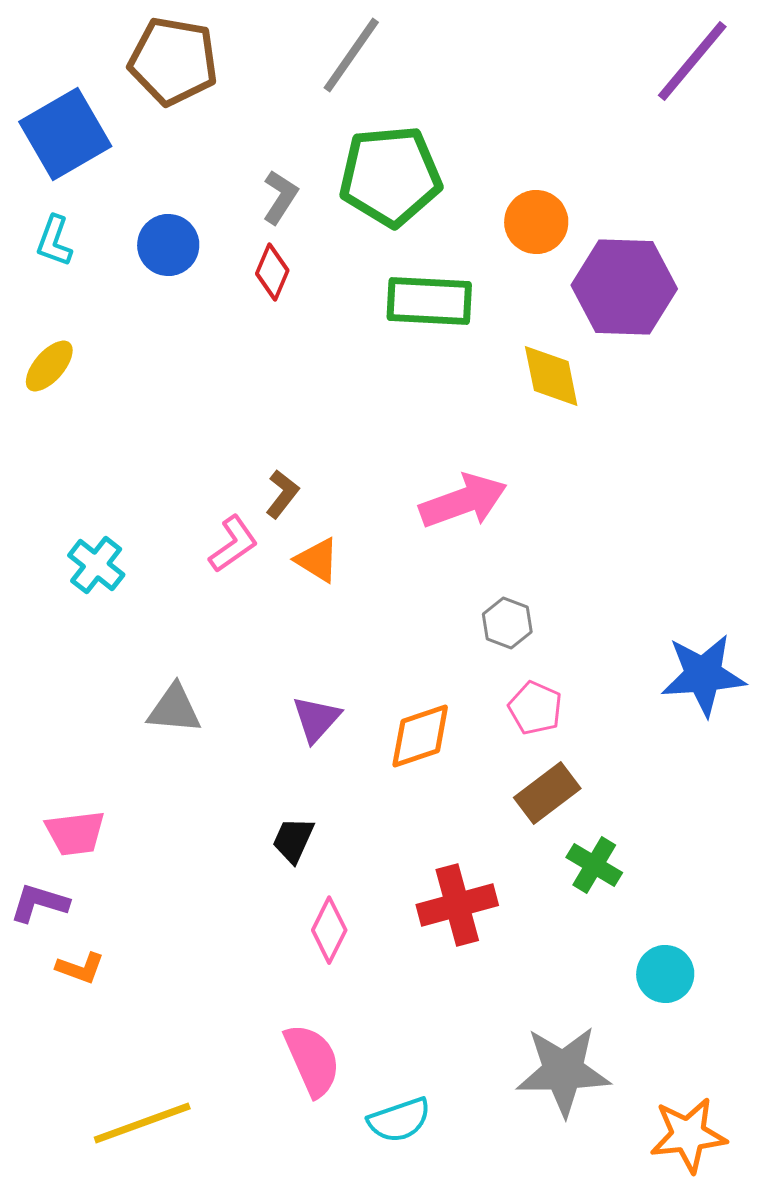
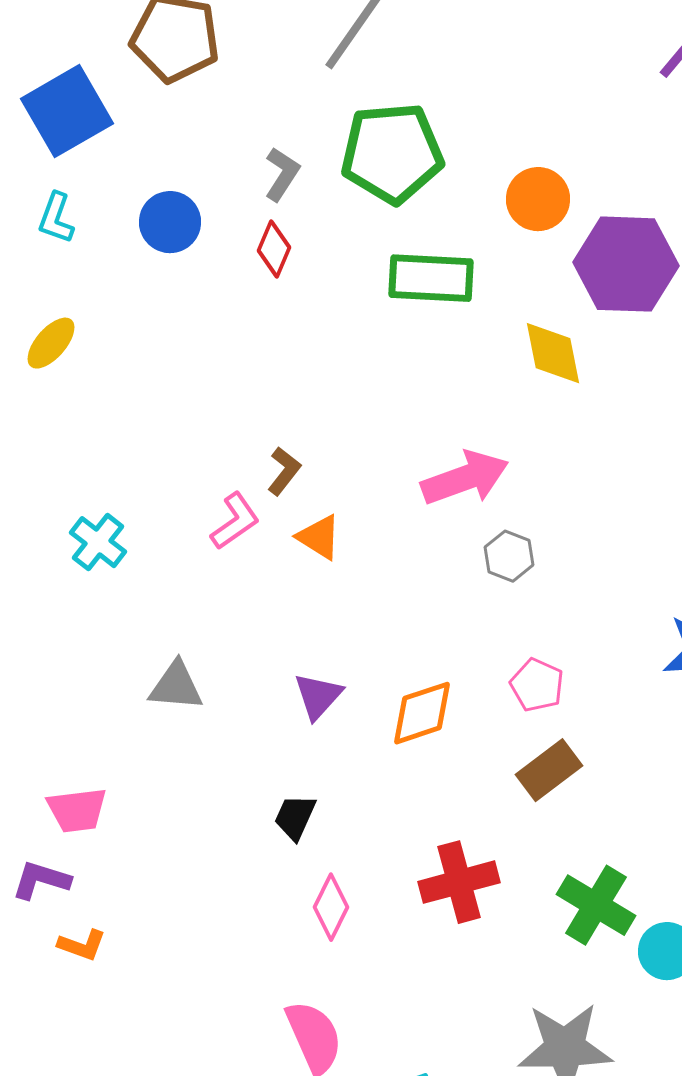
gray hexagon: (507, 623) -> (509, 556), moved
green cross: (594, 865) -> (596, 905), moved, size x1.4

